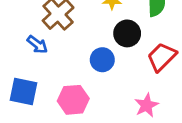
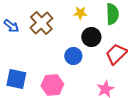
blue arrow: (37, 45) -> (11, 26), moved

